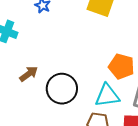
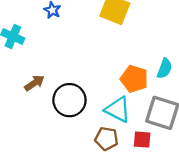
cyan triangle: (107, 96) -> (118, 110), turned 32

